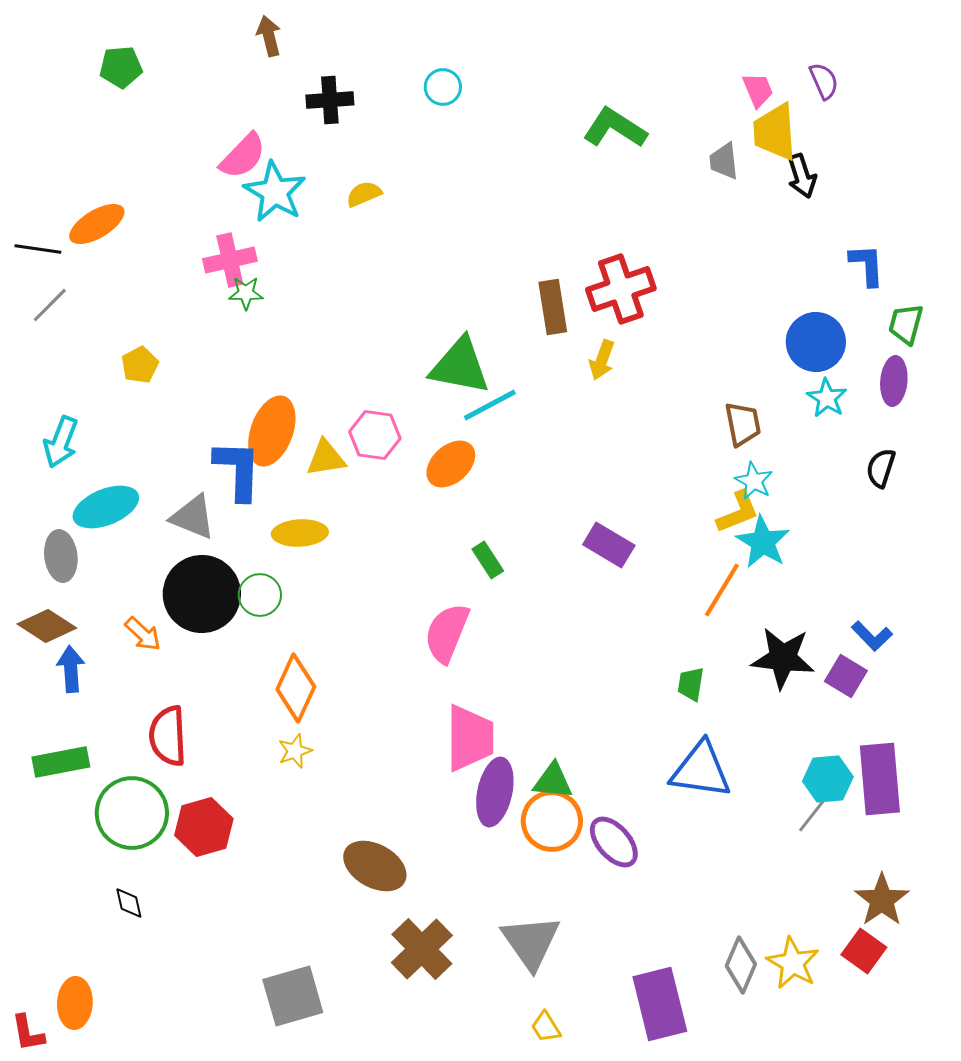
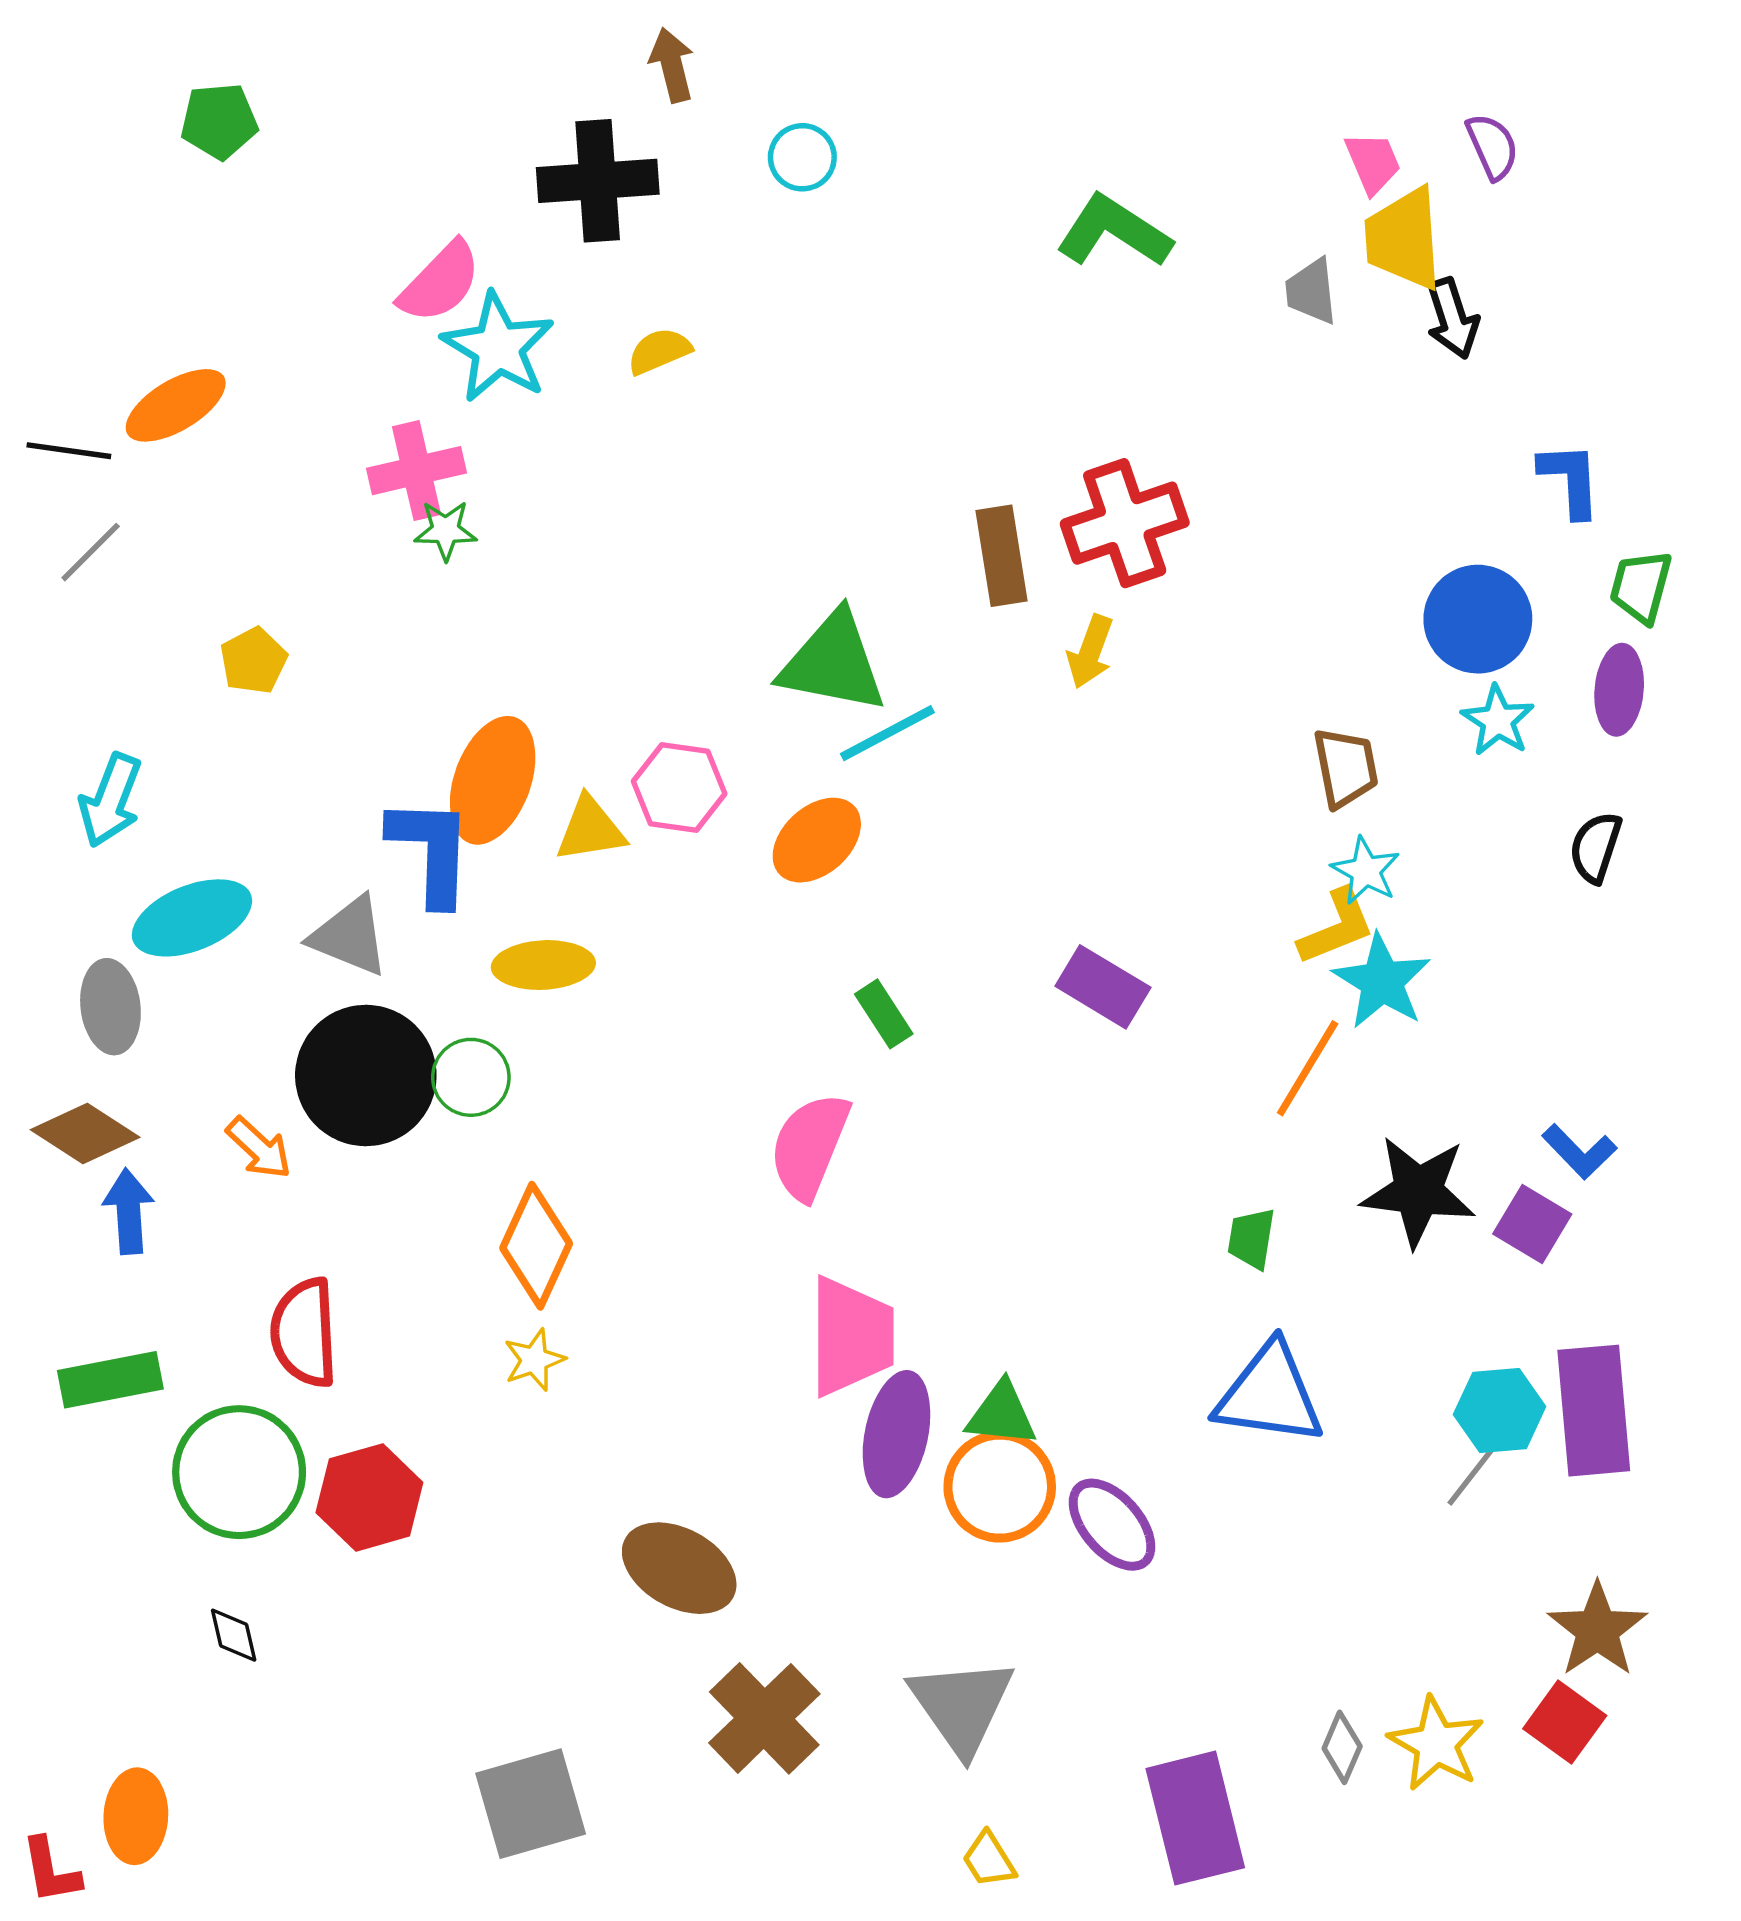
brown arrow: (269, 36) -> (672, 65), moved
black cross: (330, 100) -> (598, 181), size x1.4
gray diamond: (741, 965) -> (1342, 1747), size x0.7

